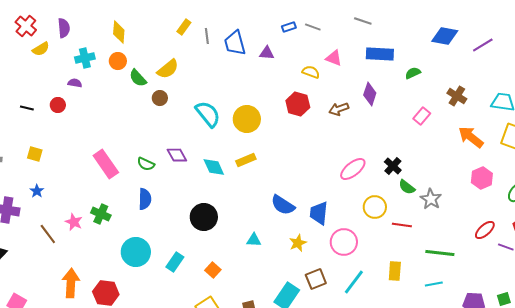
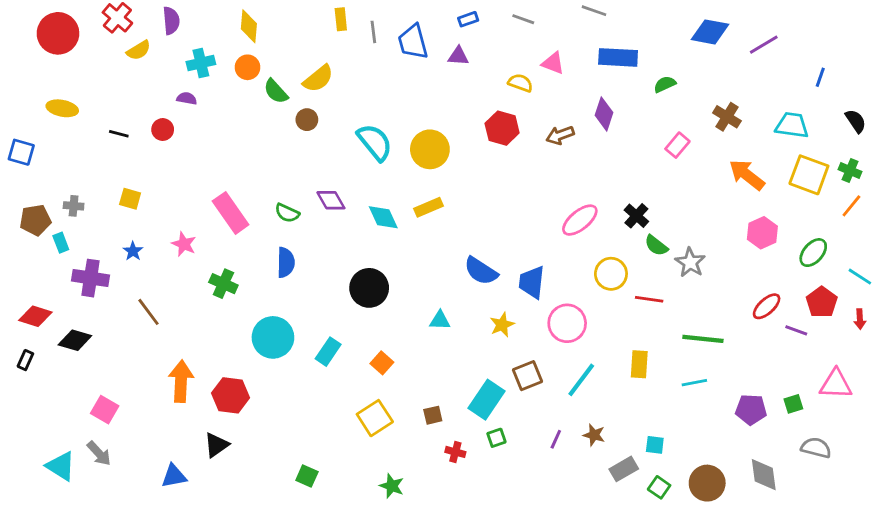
yellow rectangle: (184, 27) -> (341, 19), turned -42
blue rectangle: (289, 27) -> (468, 19), moved
pink star: (74, 222) -> (184, 244), moved

